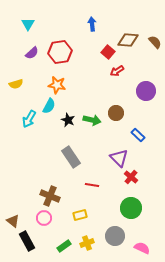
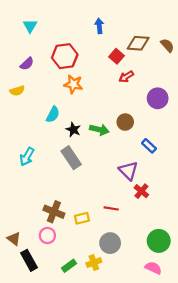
purple semicircle: (32, 53) -> (27, 64), moved
orange star: (57, 85) -> (73, 84), moved
cyan arrow: (29, 119) -> (27, 157), moved
gray rectangle: (71, 157) -> (71, 158), moved
red line: (92, 185) -> (111, 208), moved
green circle: (131, 208) -> (159, 241), moved
yellow rectangle: (80, 215) -> (82, 218), moved
gray circle: (115, 236) -> (110, 243), moved

